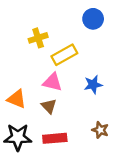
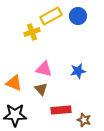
yellow rectangle: (64, 55) -> (51, 16), moved
brown star: (100, 130) -> (84, 120), moved
red rectangle: (55, 138) -> (61, 110), moved

